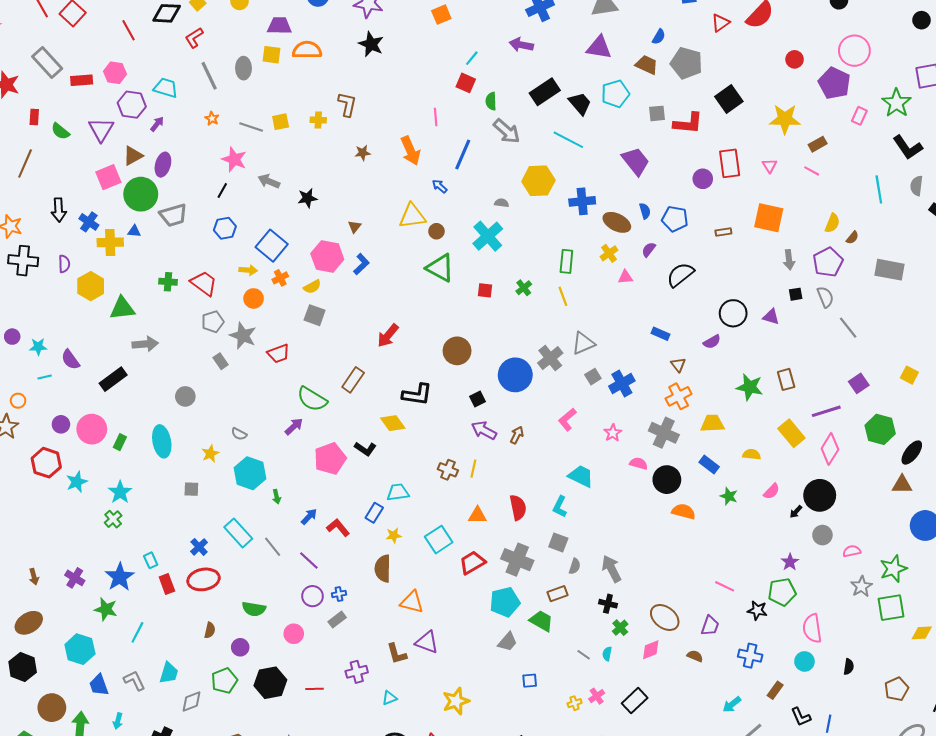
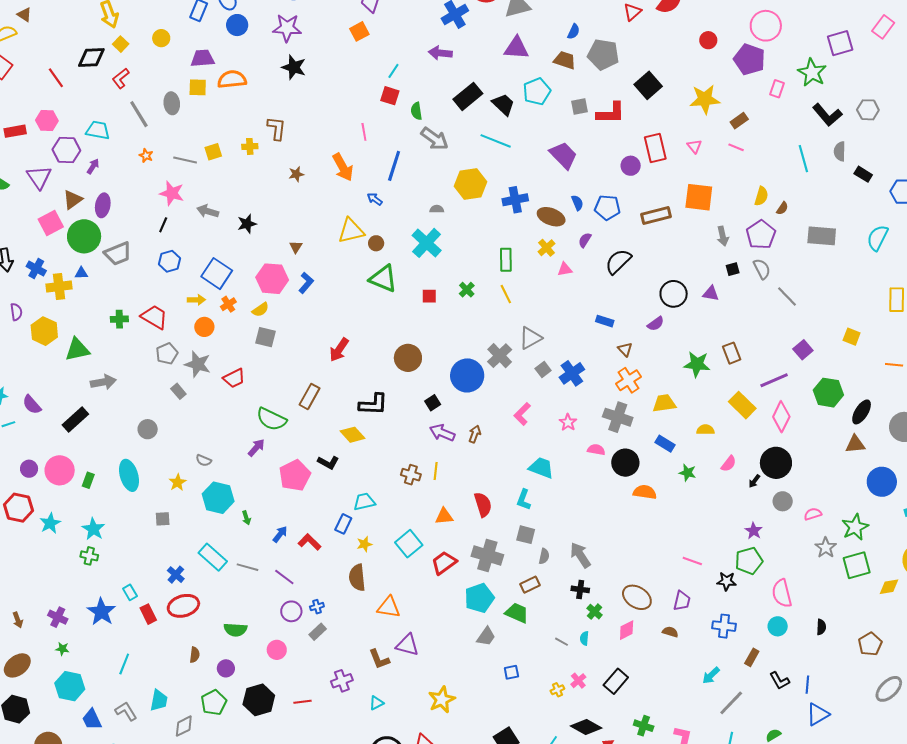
brown rectangle: (723, 232) -> (656, 216), size x1.8
green cross: (113, 519) -> (89, 556), turned -30
gray line: (273, 547) -> (248, 567), turned -30
green star: (106, 609) -> (62, 649), moved, size x0.6

